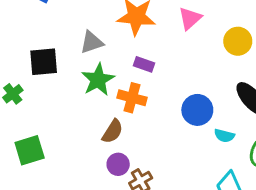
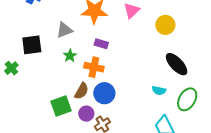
green star: (98, 80) -> (70, 56), size x0.6
blue circle: (197, 110) -> (104, 93), moved
green square: (30, 150) -> (61, 106), moved

